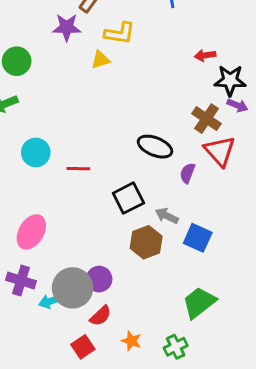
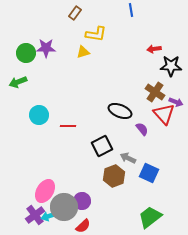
purple star: (67, 27) -> (46, 48), moved
purple arrow: (237, 105) -> (176, 102), moved
purple semicircle: (187, 173) -> (142, 129), turned 120
pink ellipse: (31, 232) -> (45, 191), moved
purple cross: (21, 281) -> (35, 215), moved, turned 36

